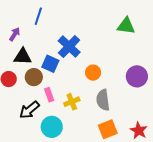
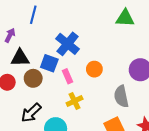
pink rectangle: (49, 95) -> (67, 76), moved
gray semicircle: (103, 100) -> (121, 96), moved

